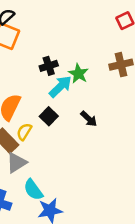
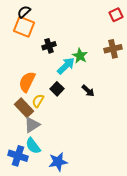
black cross: (49, 66) -> (49, 46), moved
cyan semicircle: (33, 190) -> (33, 146), moved

